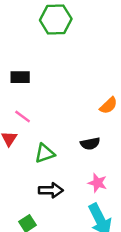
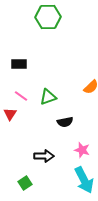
black semicircle: (90, 144) -> (65, 122), moved
green triangle: (45, 153) -> (48, 97), moved

